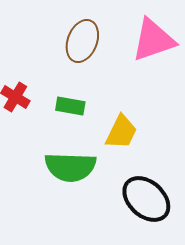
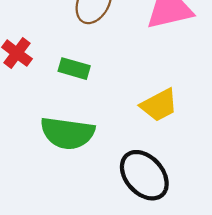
yellow trapezoid: (121, 132) -> (159, 105), moved, turned 30

